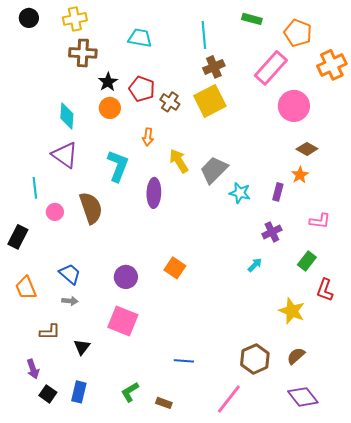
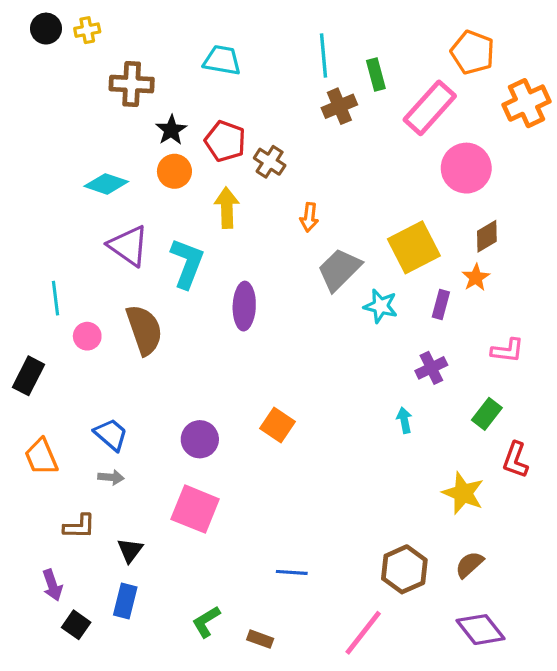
yellow cross: (75, 19) -> (87, 30), moved, size x0.7
green rectangle: (252, 19) -> (376, 75), moved, turned 60
yellow square: (210, 101) -> (414, 247), moved
cyan diamond: (67, 116) -> (106, 184), turned -76
orange arrow: (148, 137) -> (309, 217), moved
brown diamond: (307, 149) -> (487, 236), turned -60
purple triangle: (65, 155) -> (128, 246), moved
yellow arrow: (179, 161) -> (227, 208), moved, turned 30
cyan arrow: (255, 265) -> (404, 420), turned -56
blue rectangle: (79, 392) -> (125, 601), moved

